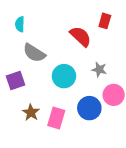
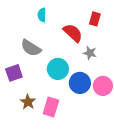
cyan semicircle: (20, 24) -> (42, 15), moved
gray star: (99, 69) -> (90, 53), moved
blue circle: (89, 108) -> (80, 83), moved

